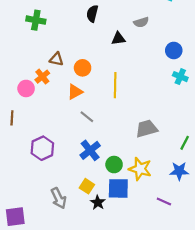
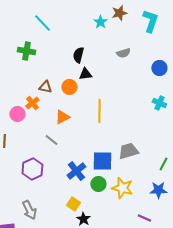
black semicircle: (92, 14) -> (78, 55), moved
black triangle: (118, 39) -> (85, 74), moved
blue circle: (174, 50) -> (159, 68), moved
orange circle: (83, 68) -> (69, 87), moved
gray line: (87, 117) -> (51, 140), moved
blue square: (118, 188) -> (102, 161), moved
gray arrow: (59, 198) -> (29, 210), moved

